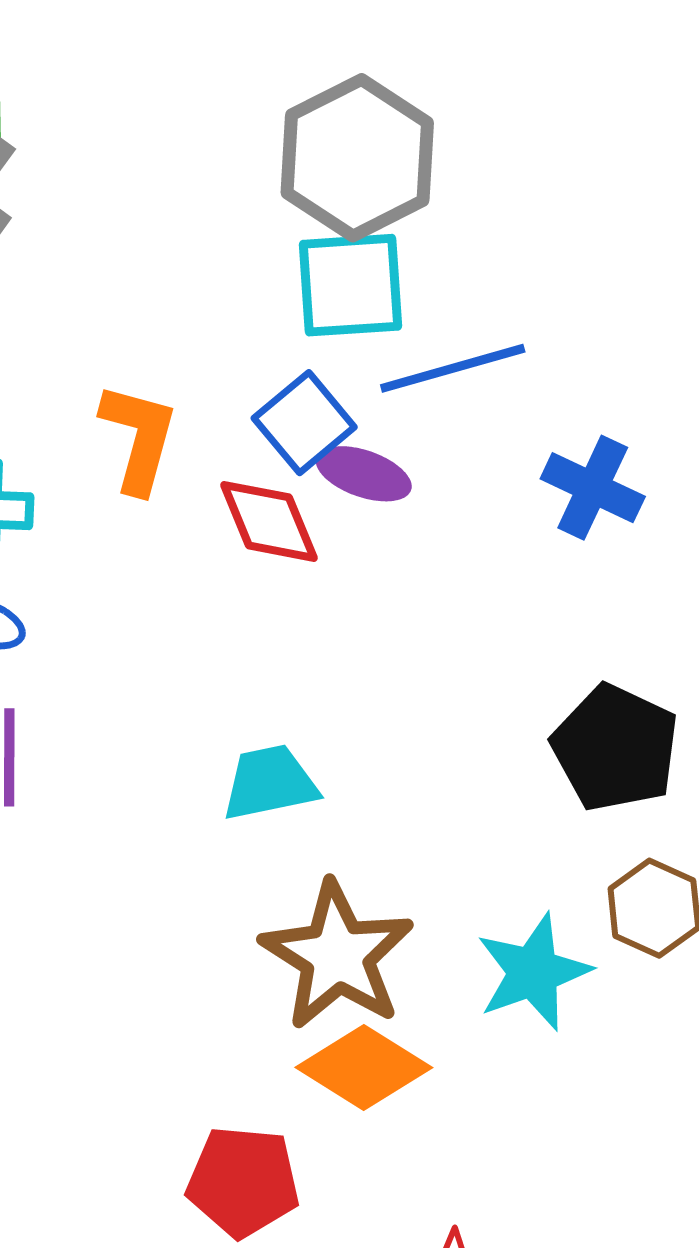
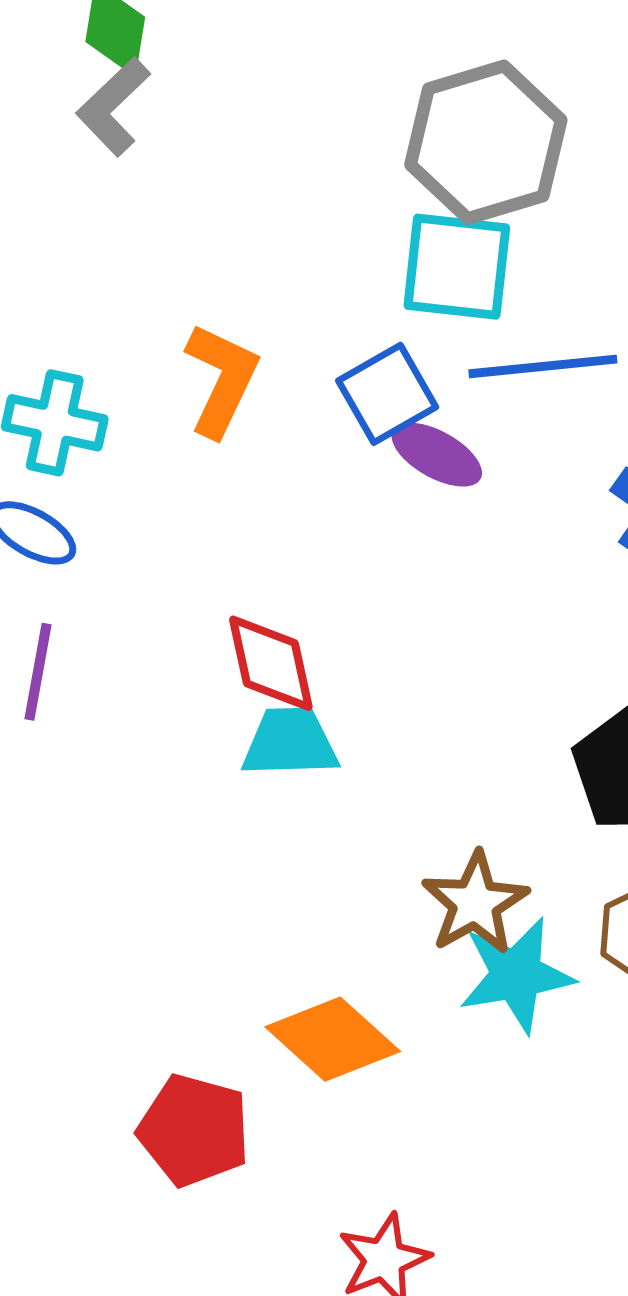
red diamond: (269, 521) -> (271, 663), moved
brown star: (337, 956) -> (475, 903), moved, size x0.7

